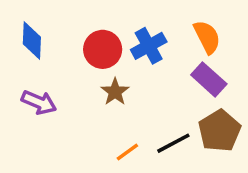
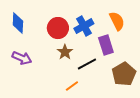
purple rectangle: (209, 79) -> (106, 45), moved, turned 30
black line: (173, 143) -> (87, 64), moved

